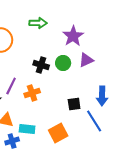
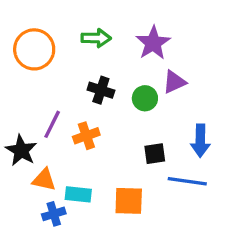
green arrow: (38, 23) -> (96, 38), moved
green circle: (63, 63) -> (145, 98), moved
blue line: (94, 121) -> (187, 181), turned -50
orange square: (58, 133) -> (129, 201), turned 30

